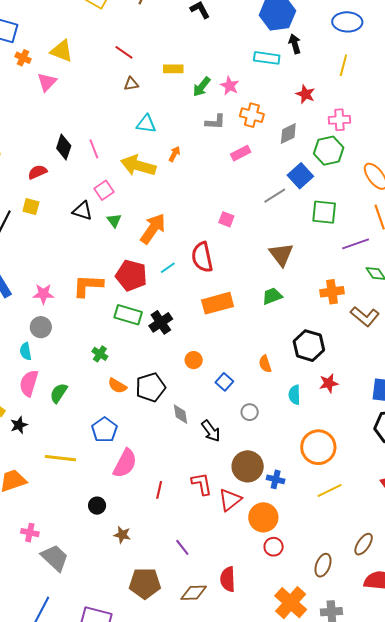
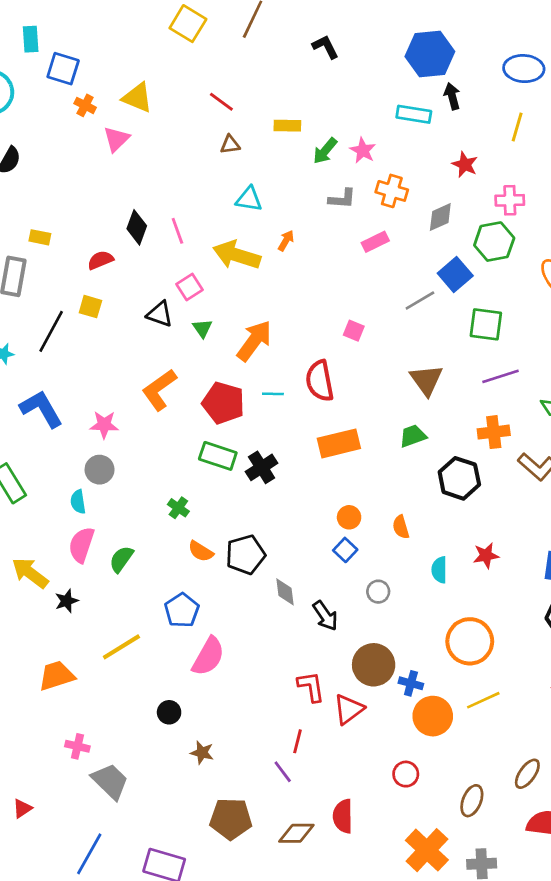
purple line: (356, 244) -> (501, 376), moved
cyan line: (168, 268) -> (273, 394), turned 35
orange L-shape: (88, 286) -> (159, 390), moved, turned -40
black hexagon: (309, 346) -> (459, 478), moved
orange circle: (194, 360) -> (349, 517), moved
yellow line: (60, 458) -> (121, 647), turned -40
red line: (159, 490) -> (297, 741), moved
orange circle: (263, 517) -> (433, 716), moved

